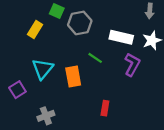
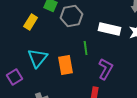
green line: (95, 58) -> (86, 48), turned 48
purple L-shape: (132, 64) -> (106, 69), moved

